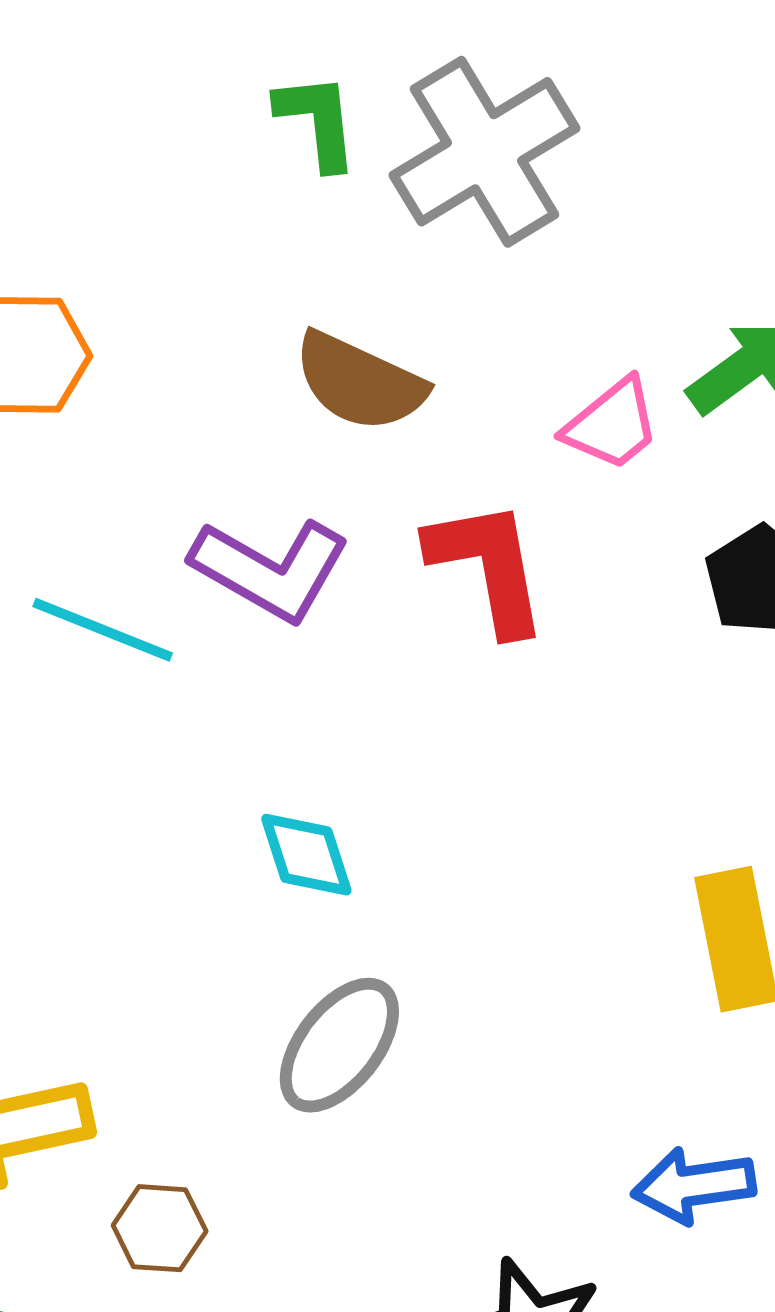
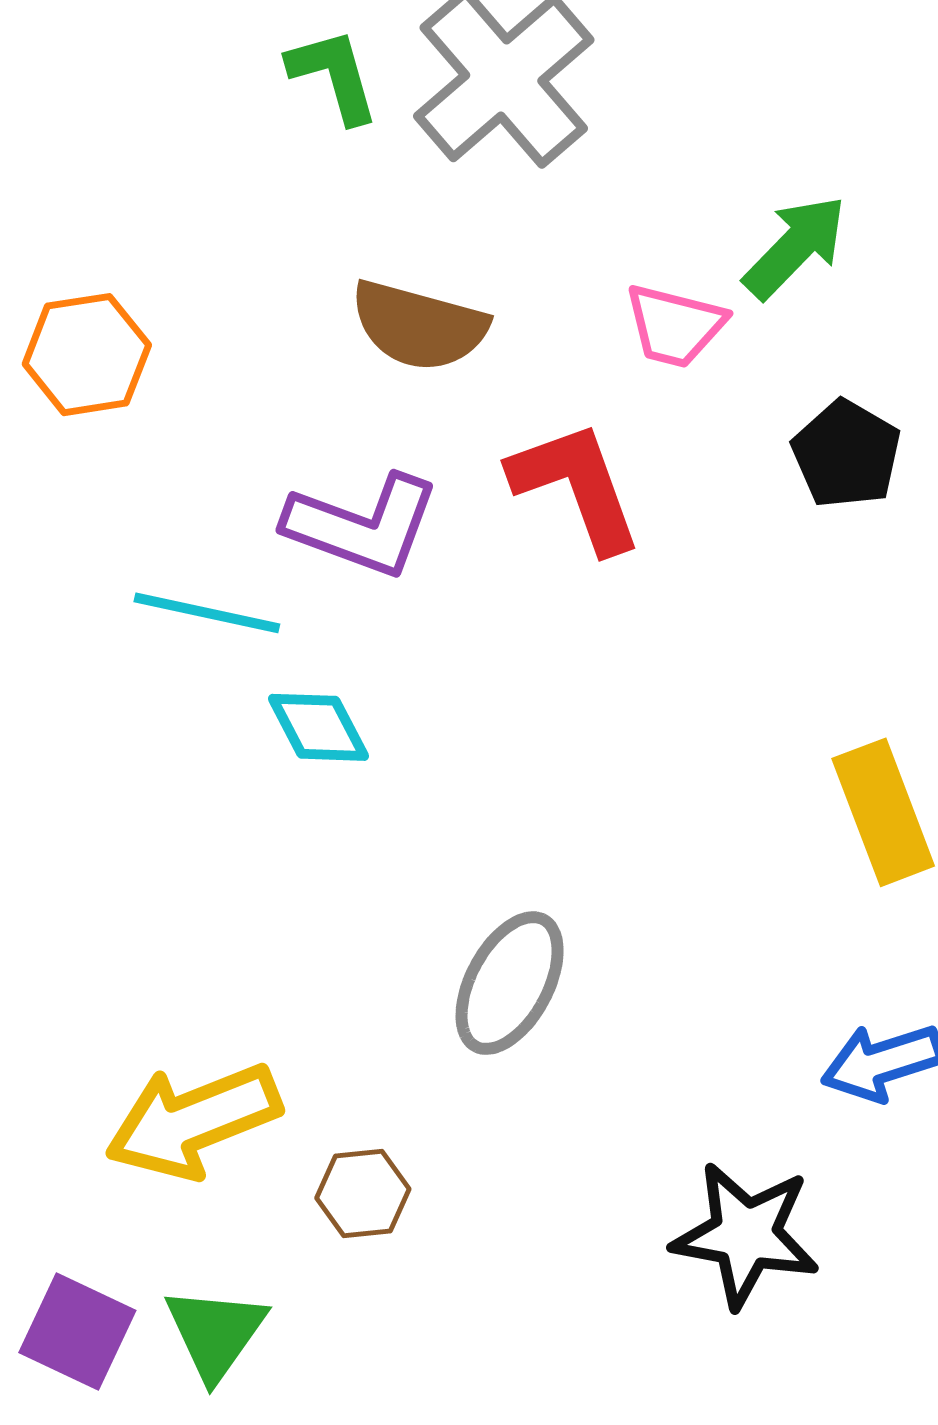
pink trapezoid: (612, 424) -> (675, 326), turned 63
cyan diamond: (306, 855) -> (318, 727), moved

